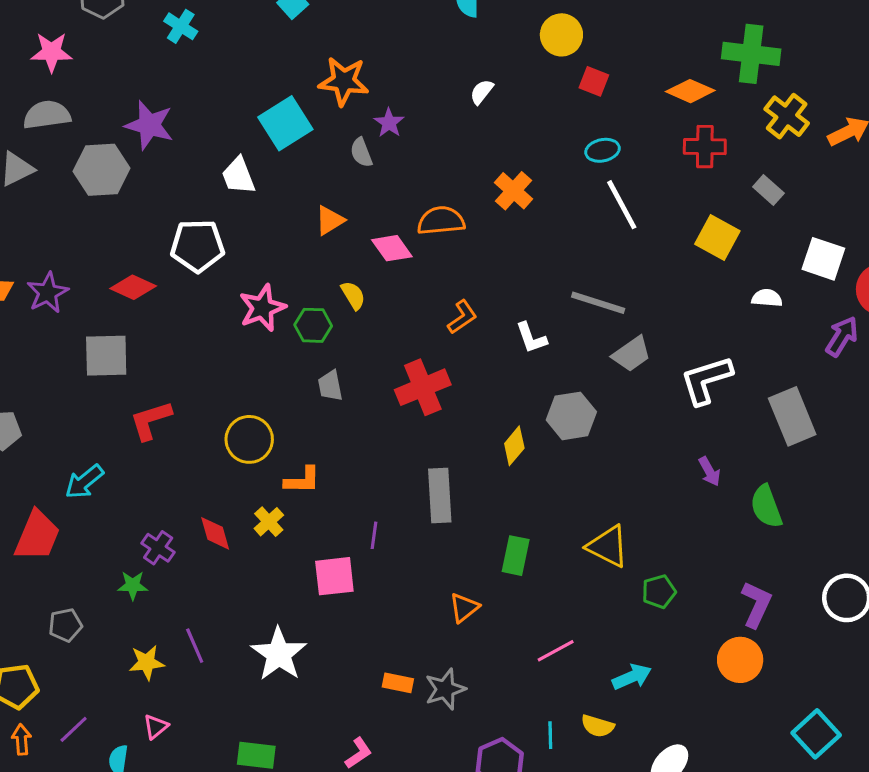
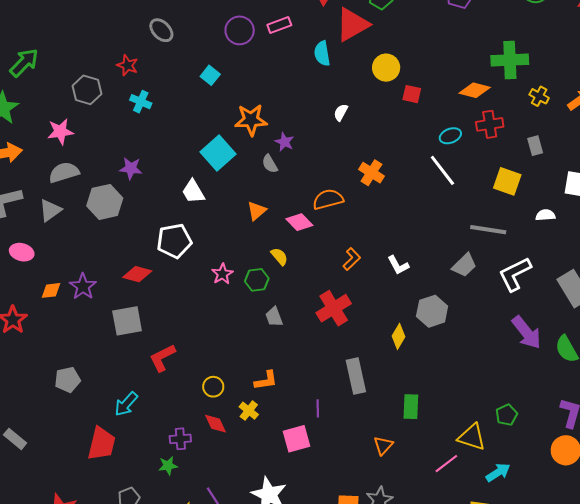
yellow cross: (787, 116) -> (539, 96), size x0.7
purple star: (149, 125) -> (131, 168), size x0.7
cyan ellipse: (602, 150) -> (450, 136), moved
gray rectangle: (768, 190) -> (535, 146), turned 42
gray line: (598, 303) -> (488, 230), moved
pink star: (262, 308) -> (222, 274), size x0.7
yellow circle: (249, 439) -> (213, 387), moved, size x0.7
purple arrow: (709, 471) -> (527, 332), size x1.8
yellow triangle: (608, 546) -> (472, 437), moved
purple cross: (158, 548) -> (180, 439), turned -30

